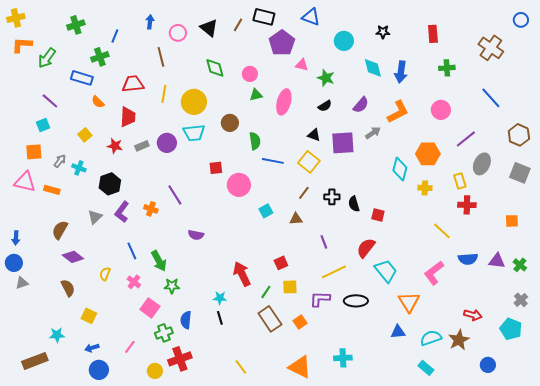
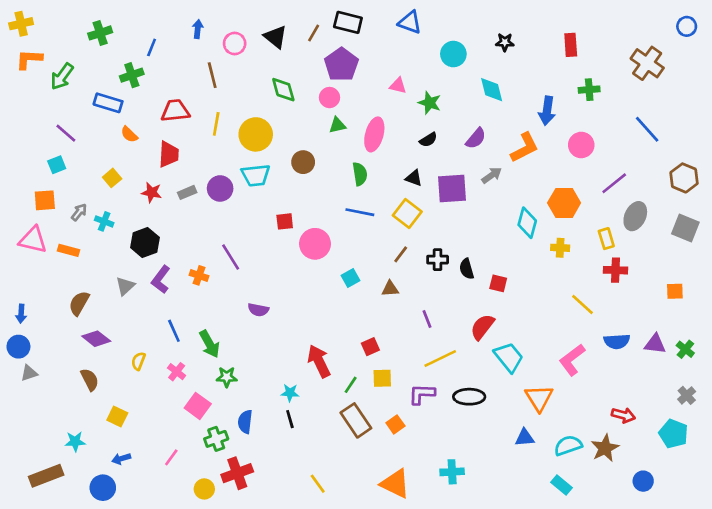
purple pentagon: (282, 43) -> (341, 65), moved
blue arrow: (401, 72) -> (547, 111), moved
green semicircle: (255, 141) -> (360, 174), moved
blue circle: (99, 370) -> (103, 488), moved

